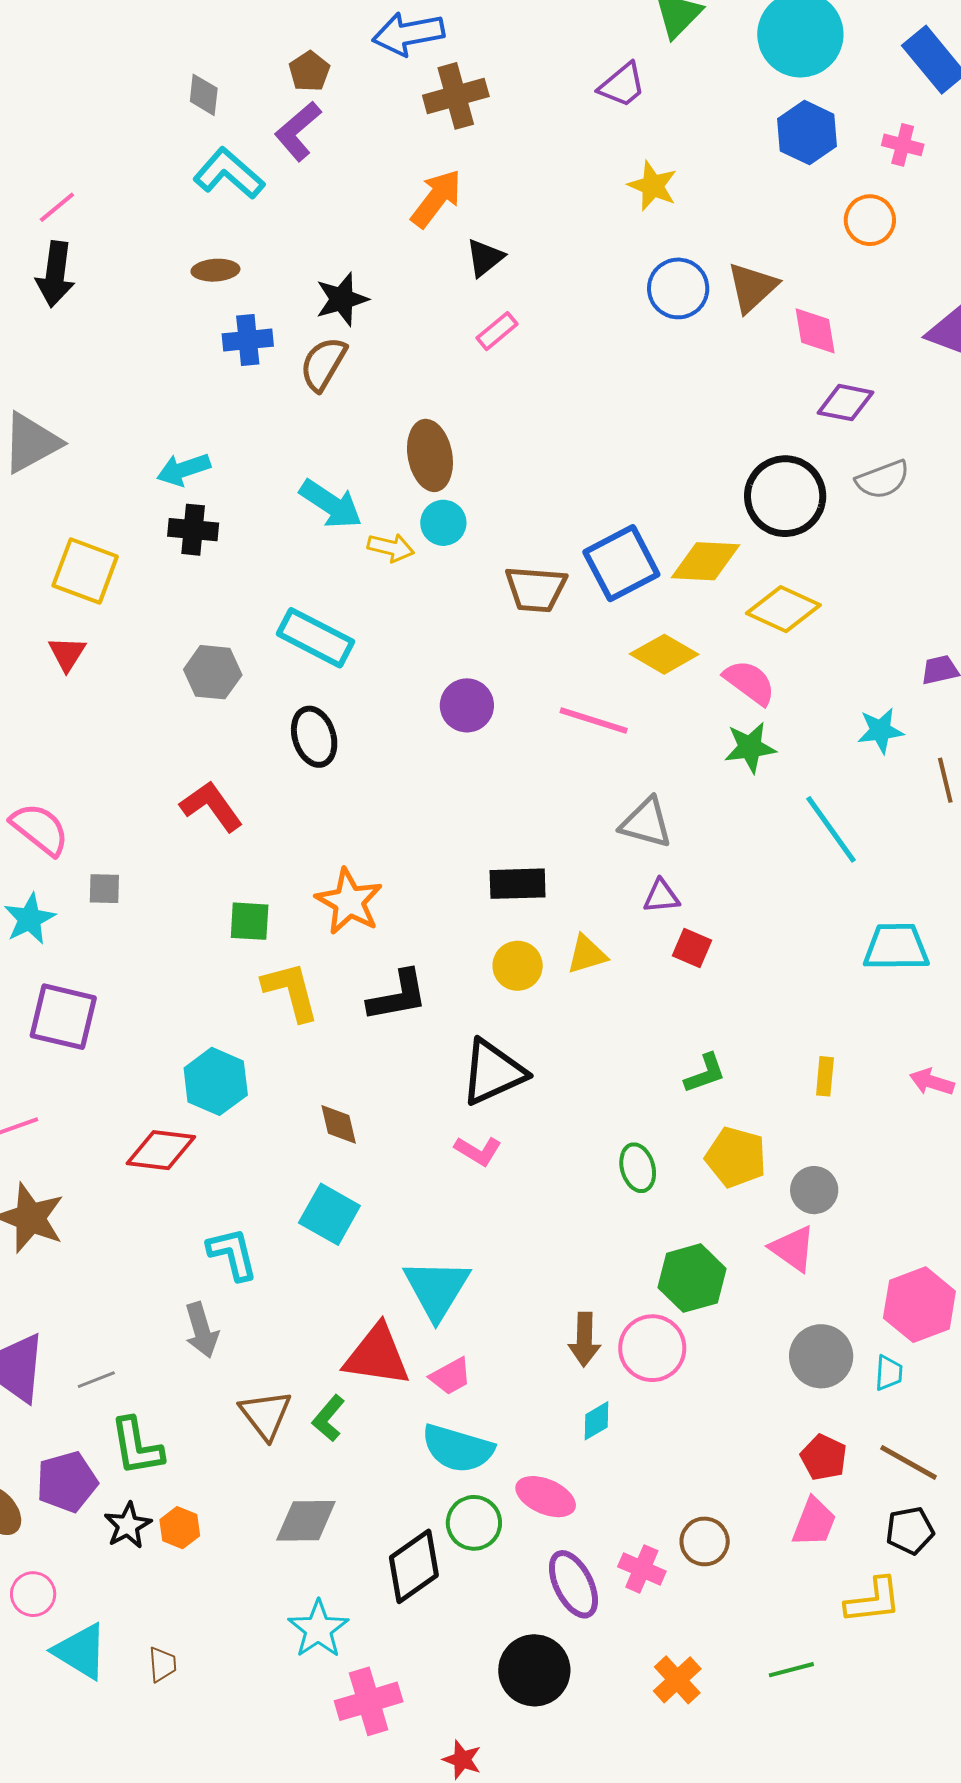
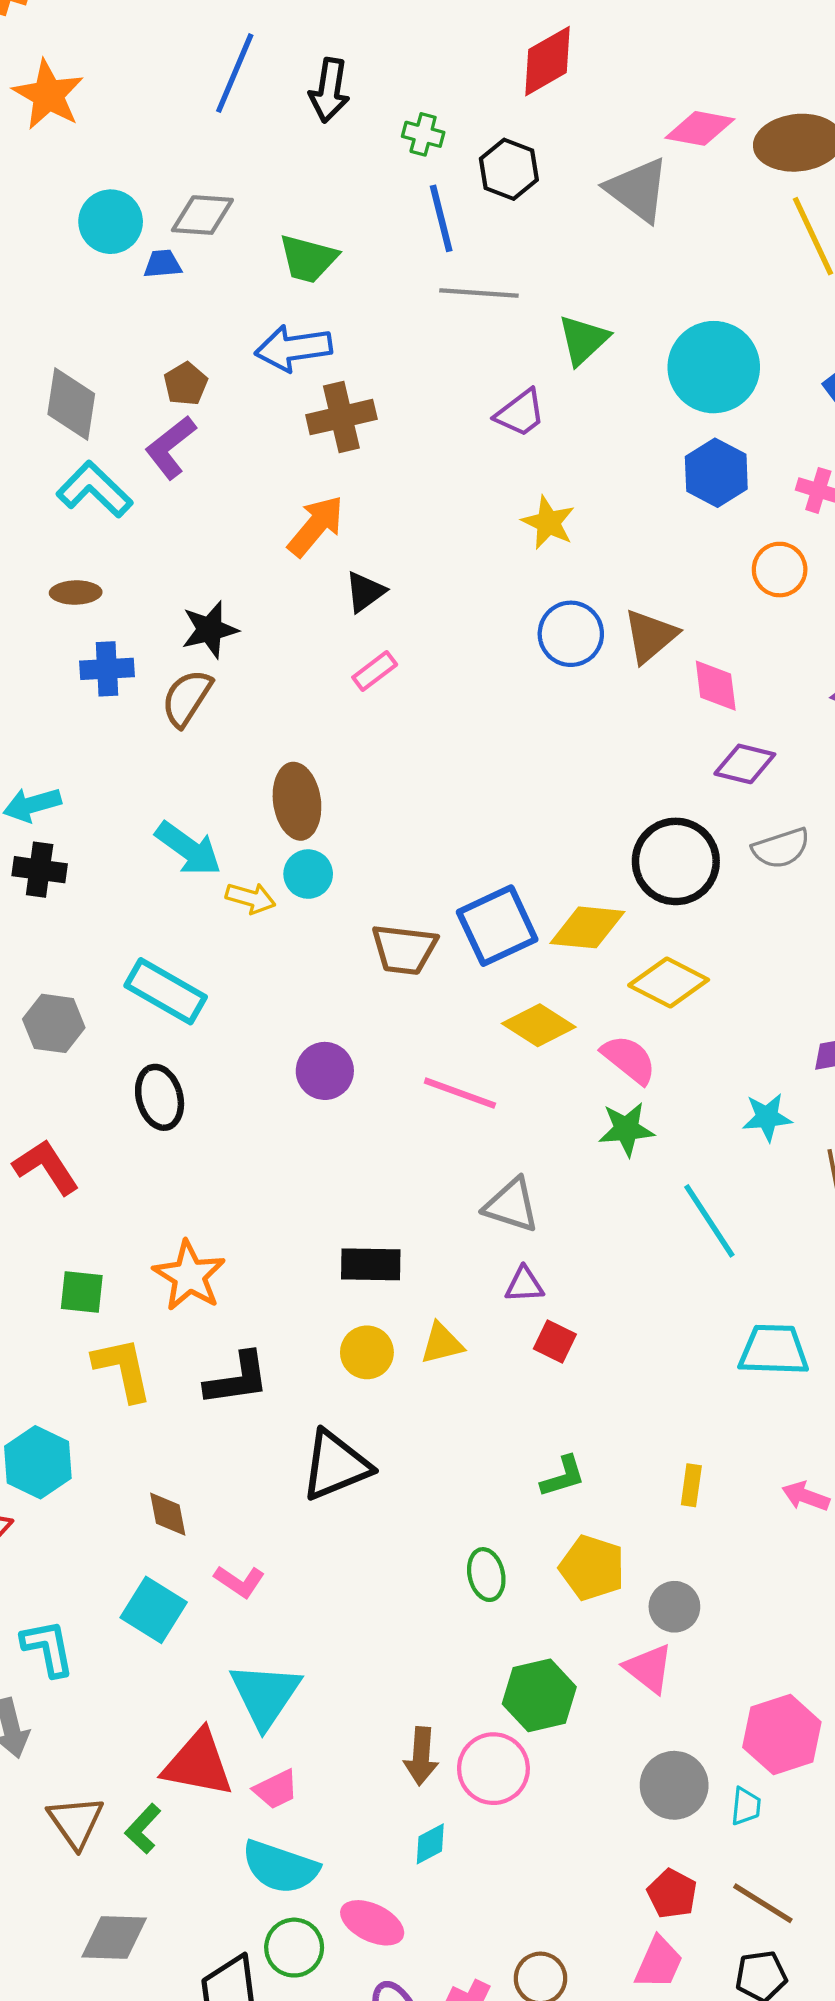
gray diamond: (204, 95) -> (71, 404), size x1.6
pink L-shape: (478, 1151) -> (239, 1581), moved

